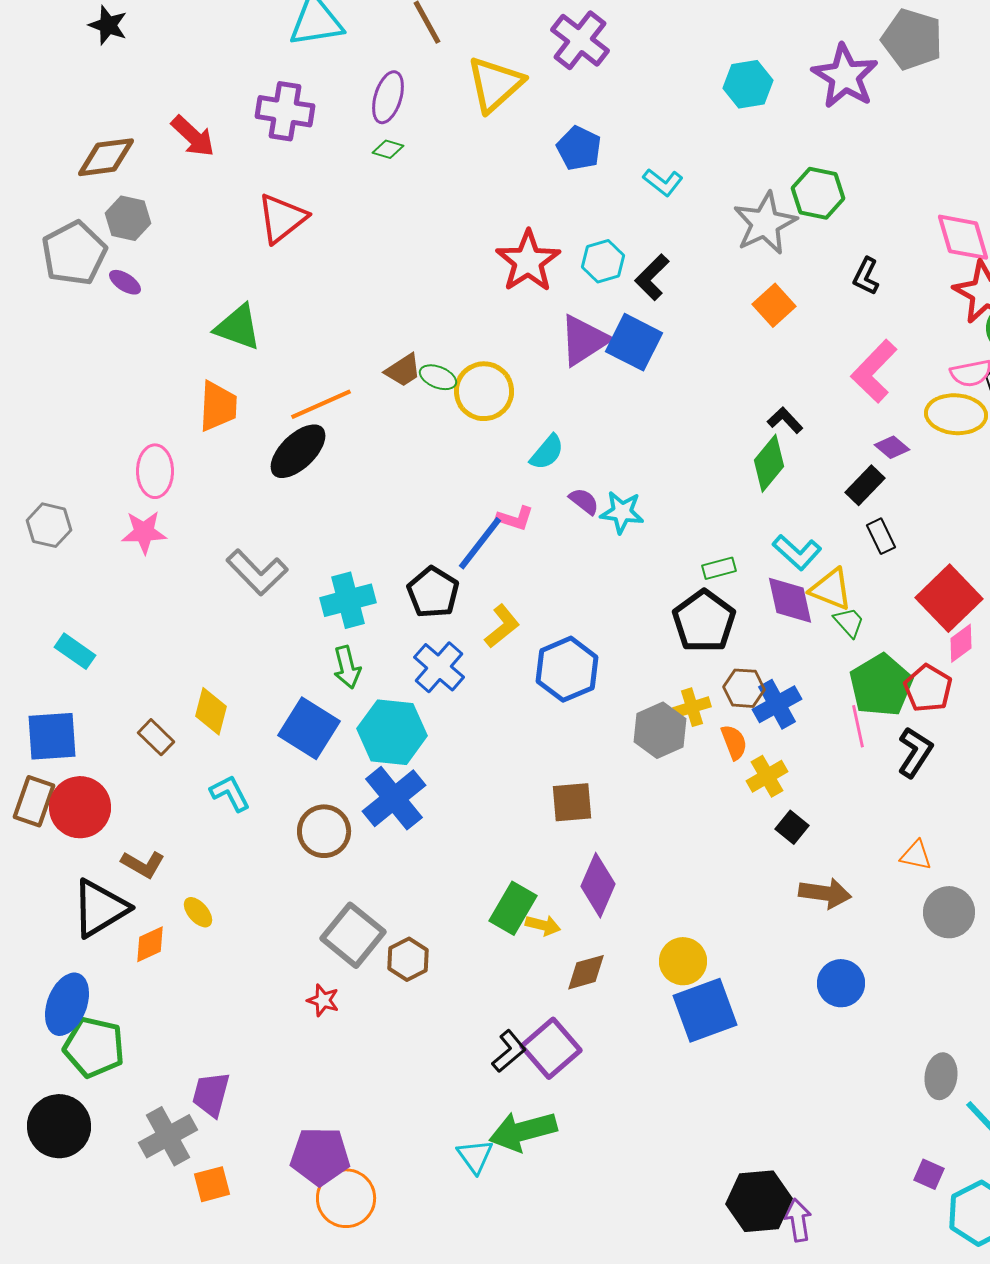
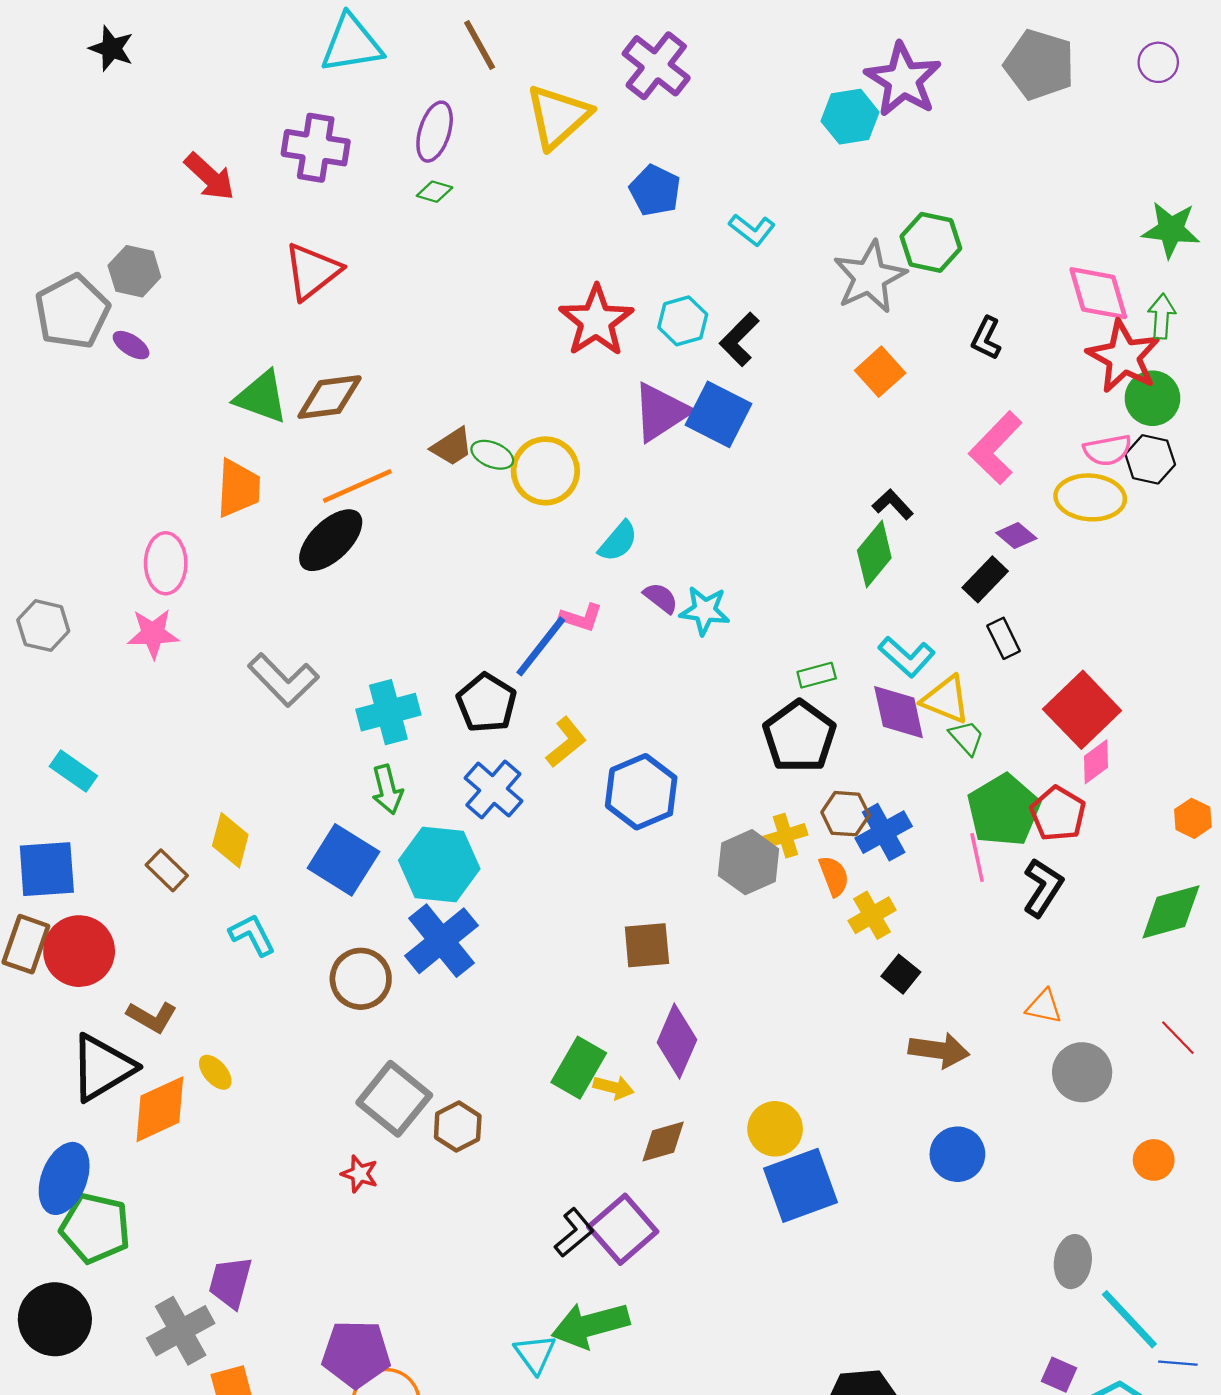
purple star: (845, 76) -> (903, 80), moved
brown diamond: (106, 157) -> (330, 397), moved
orange diamond: (150, 944) -> (160, 1109), size x1.6

